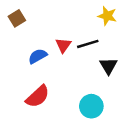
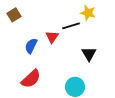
black line: (88, 44) -> (71, 26), moved
blue semicircle: (38, 56) -> (31, 46), turned -35

